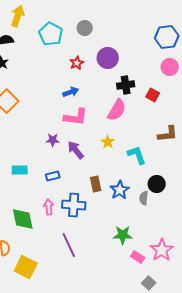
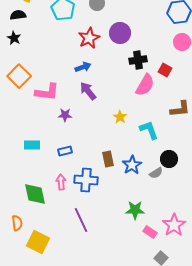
red star: (77, 63) -> (89, 38), size x1.5
pink semicircle: (117, 110) -> (145, 85), moved
pink L-shape: (76, 117) -> (47, 92), moved
purple arrow: (76, 150) -> (88, 91), moved
gray semicircle: (144, 198) -> (156, 173), turned -128

